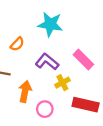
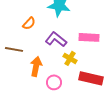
pink rectangle: (83, 60) -> (89, 37), turned -42
yellow cross: (62, 83) -> (70, 58), turned -32

